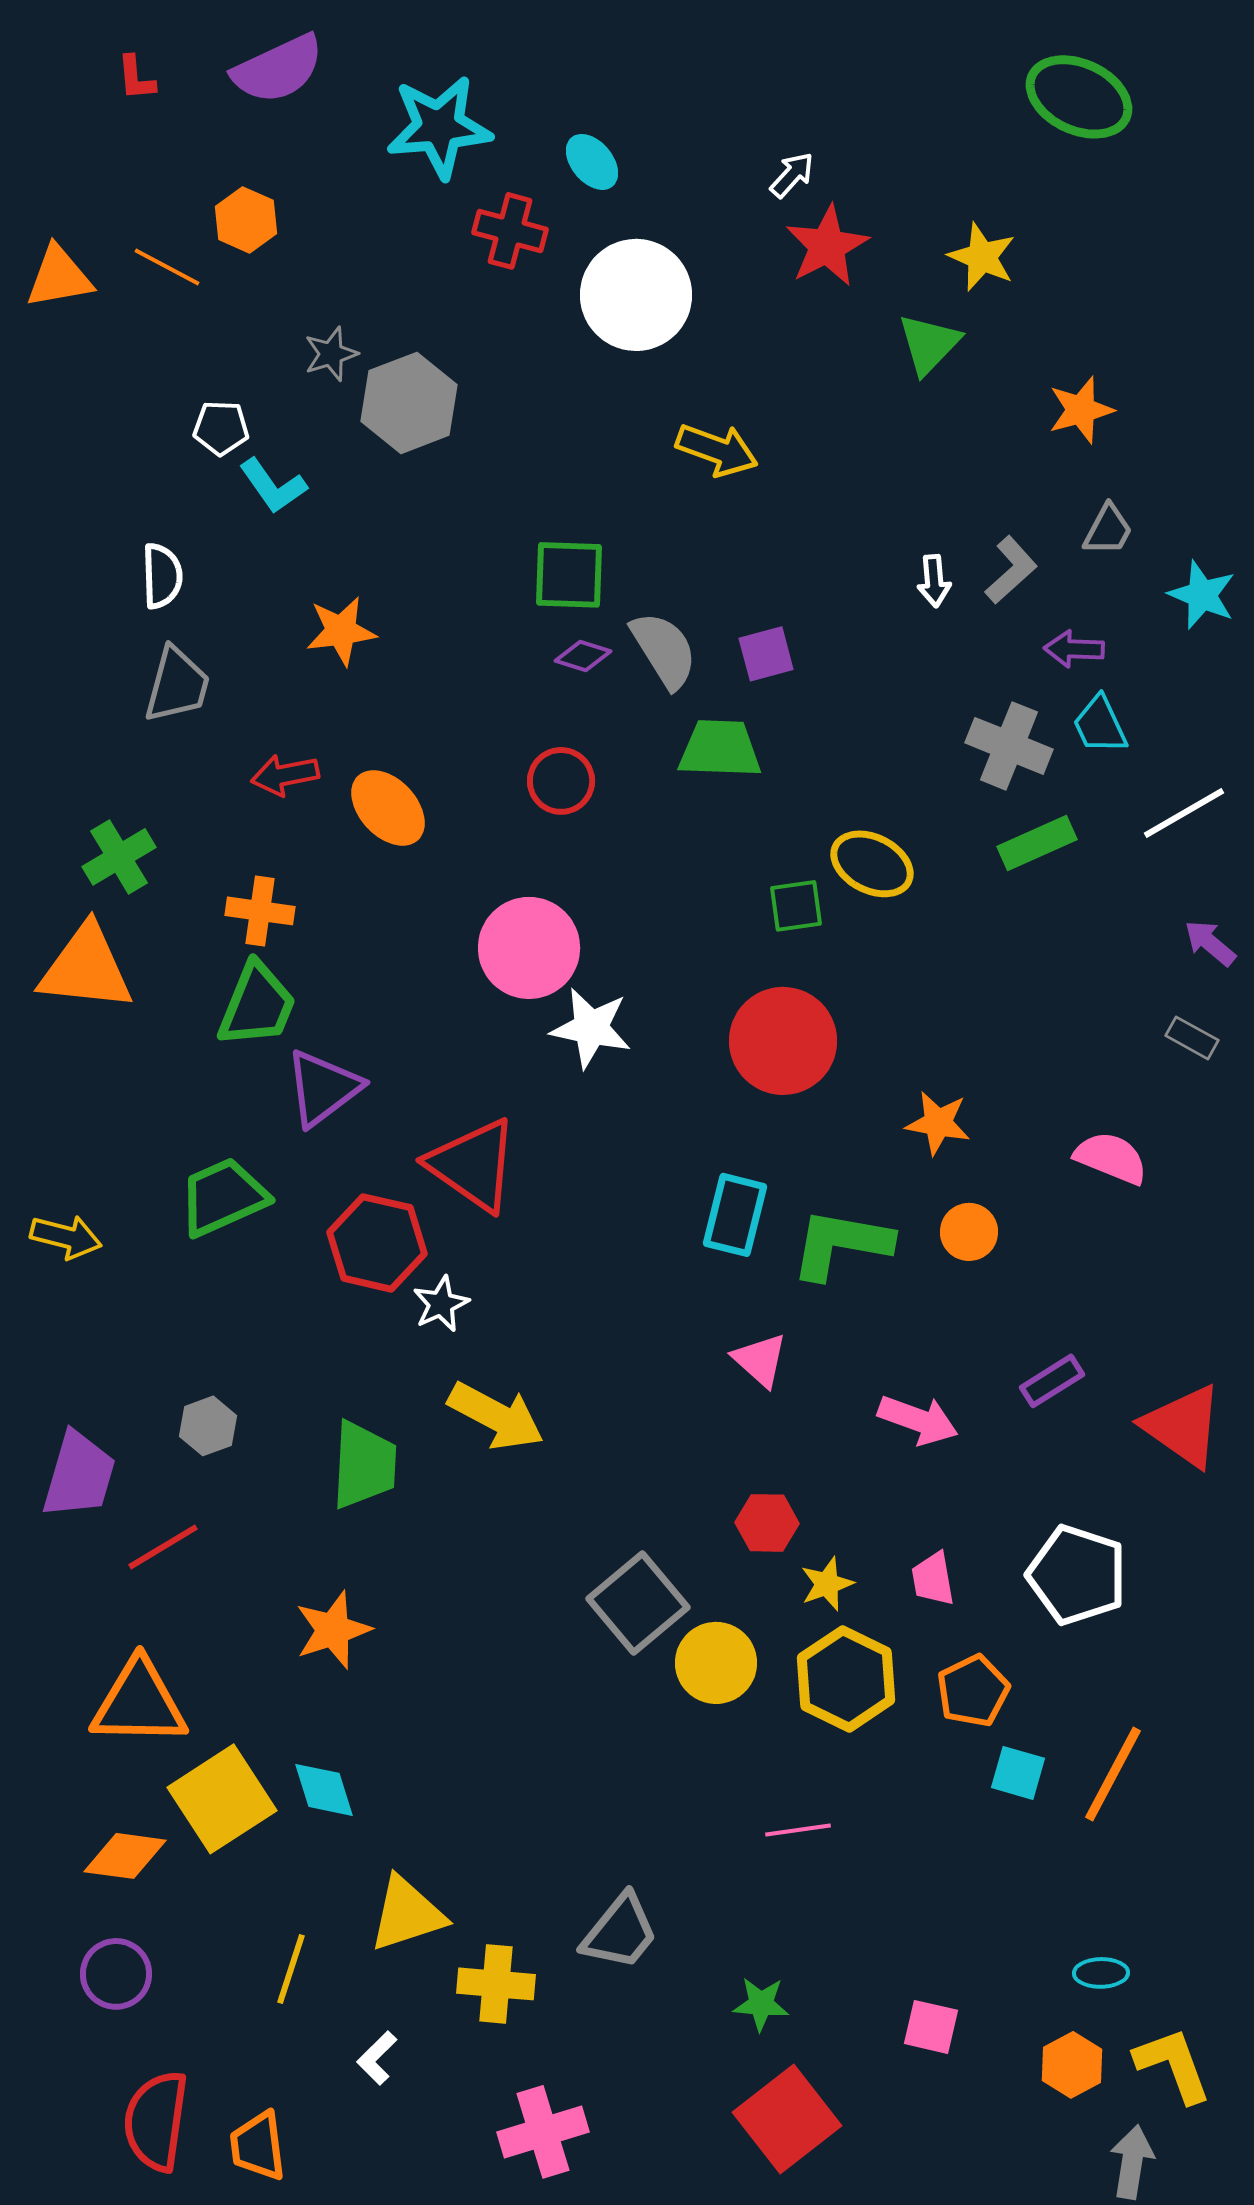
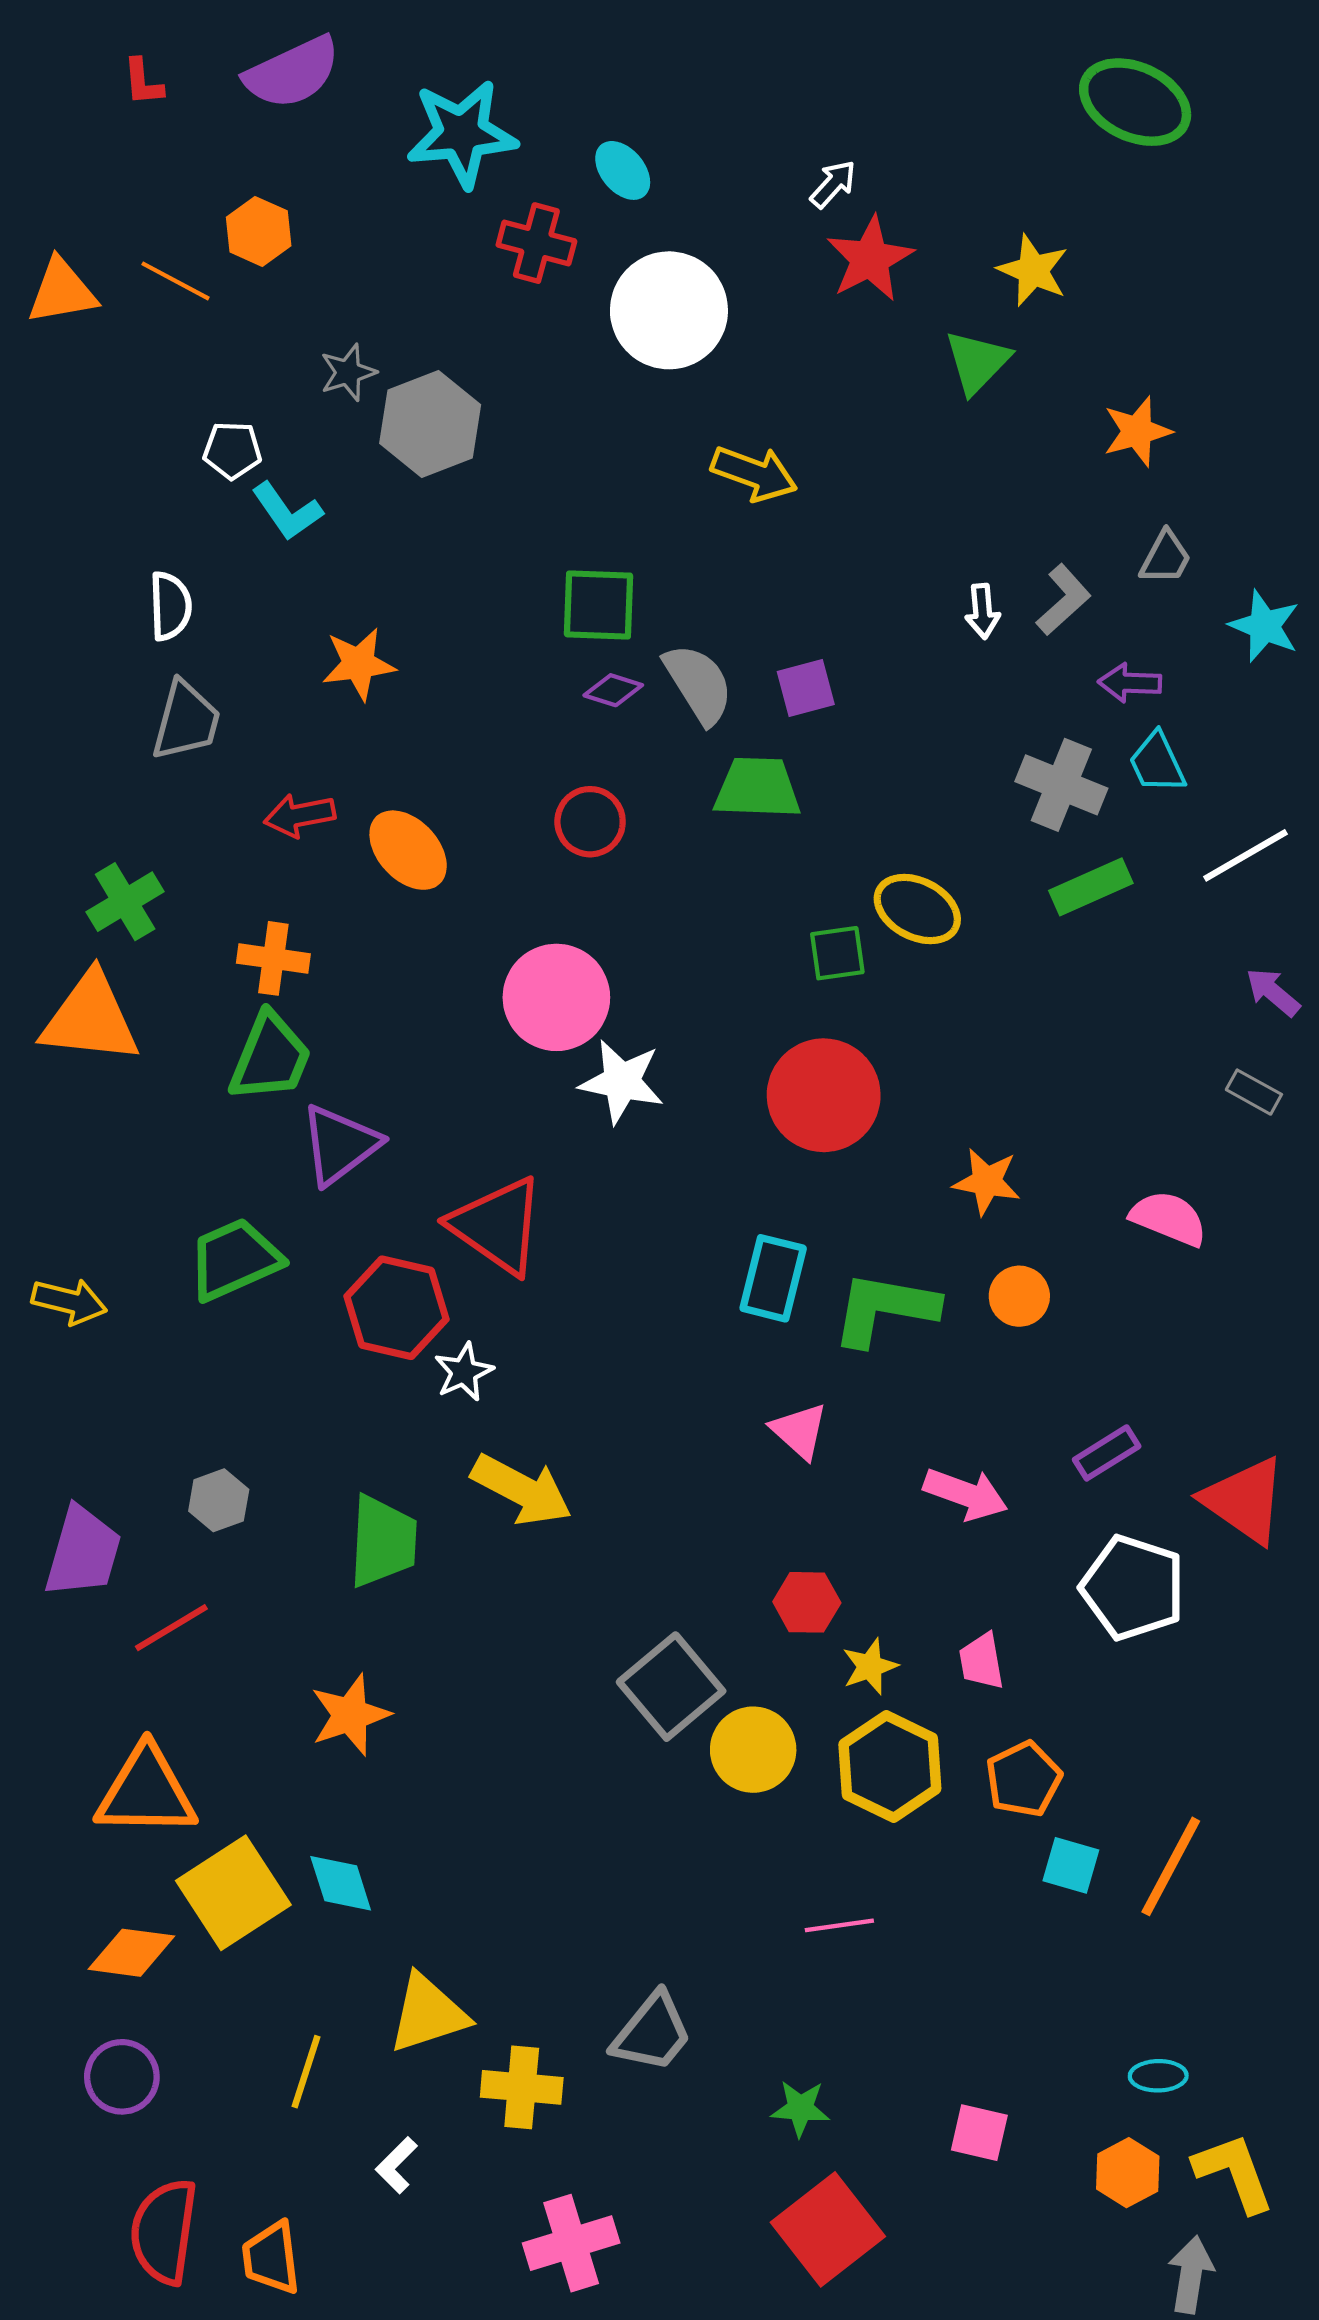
white pentagon: (1077, 1575) -> (1133, 1588), moved

